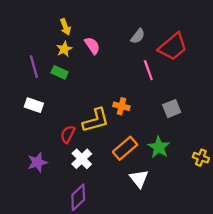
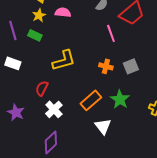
pink semicircle: (92, 46) -> (63, 12), turned -49
orange cross: (121, 106) -> (106, 66), moved
yellow L-shape: (96, 120) -> (64, 60), moved
purple star: (37, 162) -> (16, 112), turned -30

